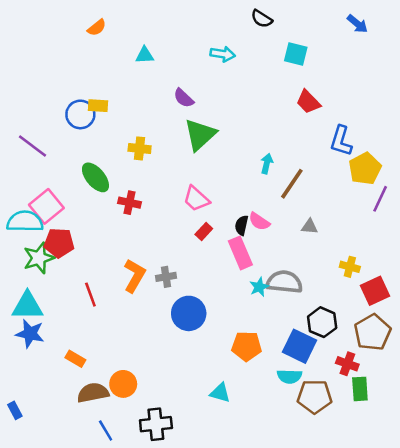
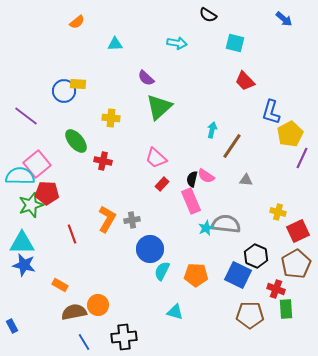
cyan semicircle: (289, 376) -> (162, 271), moved, turned 114

